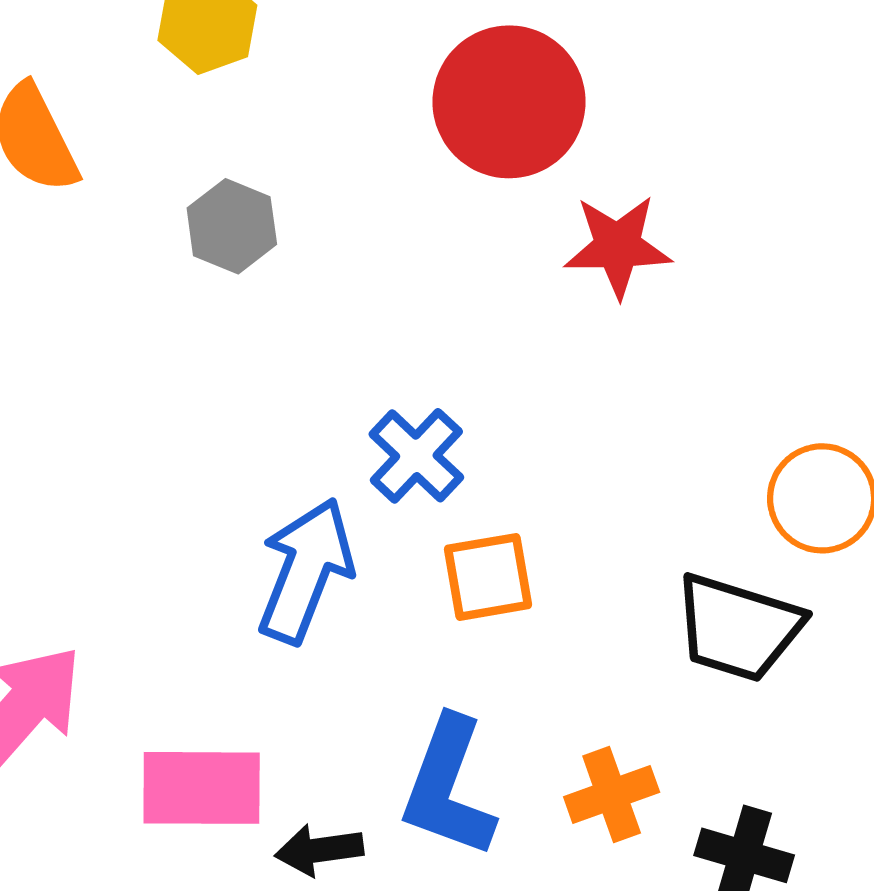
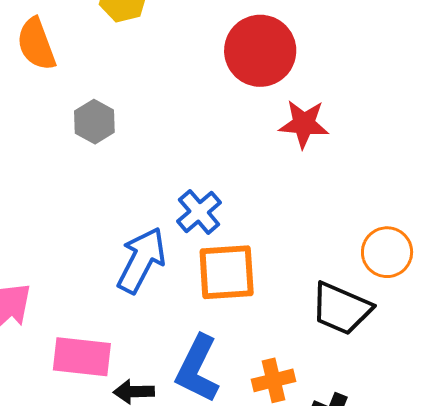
gray hexagon: (232, 226) -> (94, 122), moved
orange square: (488, 577) -> (227, 272), size x1.4

